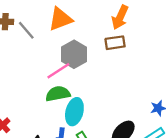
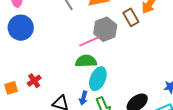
brown rectangle: (115, 43) -> (131, 17), moved, turned 60

